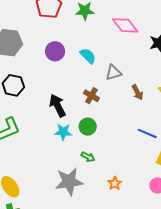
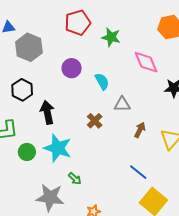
brown arrow: (137, 92) -> (140, 130), turned -140
black arrow: (57, 105) -> (47, 112), moved
green circle: (88, 127) -> (27, 152), moved
cyan star: (63, 132) -> (58, 148), size x1.6

